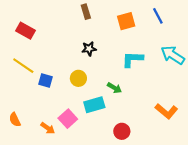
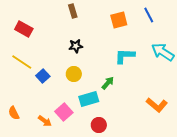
brown rectangle: (86, 12) -> (73, 11), moved
black star: (89, 49) -> (76, 46), moved
blue square: (46, 80) -> (43, 76), turned 32
green arrow: (114, 88) -> (108, 83), turned -80
red circle: (122, 131) -> (99, 125), moved

